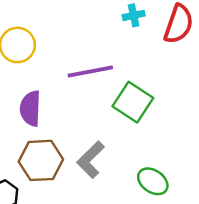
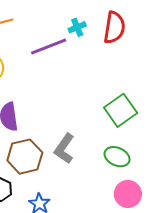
purple line: (90, 71) -> (49, 46), moved
green square: (133, 102) -> (121, 110), moved, turned 32

